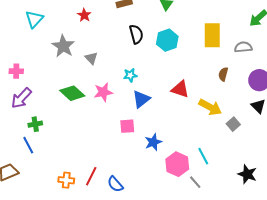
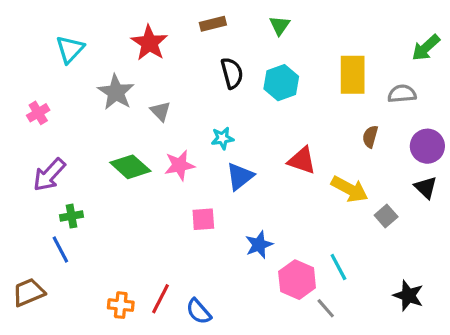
red star: (84, 15) -> (149, 43), size x1.6
pink cross: (16, 71) -> (38, 113), moved, turned -32
pink square: (127, 126) -> (203, 219), moved

